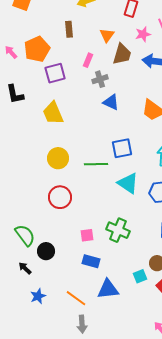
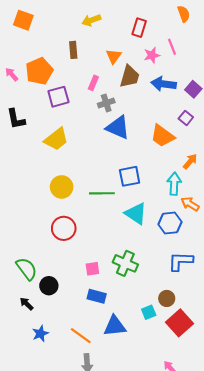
blue triangle: (111, 102) -> (118, 127), size x1.4
yellow trapezoid: (53, 113) -> (56, 139), turned -105

